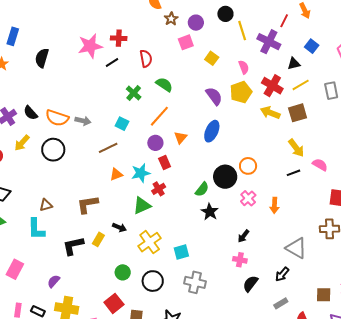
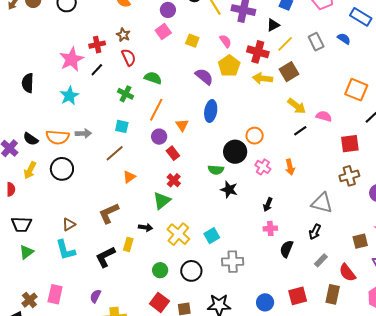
brown star: (171, 19) -> (123, 35), moved
cyan star: (141, 173) -> (69, 96), moved
green semicircle: (202, 189) -> (216, 170), turned 70

